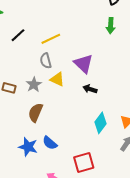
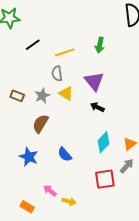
green arrow: (111, 26) -> (100, 45), moved
blue semicircle: (50, 143) -> (65, 154), moved
red square: (84, 163) -> (105, 179), moved

